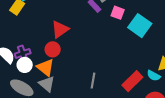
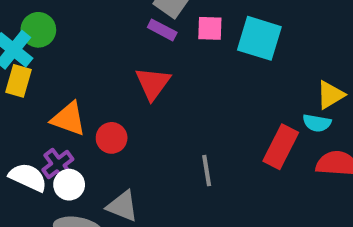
red triangle: (60, 29) -> (153, 83), moved
orange triangle: (45, 67) -> (69, 119), moved

